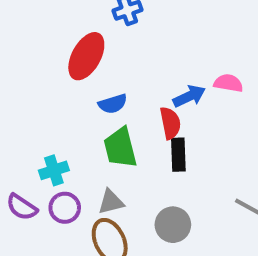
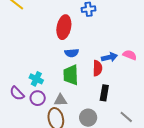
red ellipse: (86, 56) -> (64, 27), turned -30
black rectangle: (178, 155) -> (104, 93), moved
cyan cross: (54, 170) -> (36, 79), turned 32

